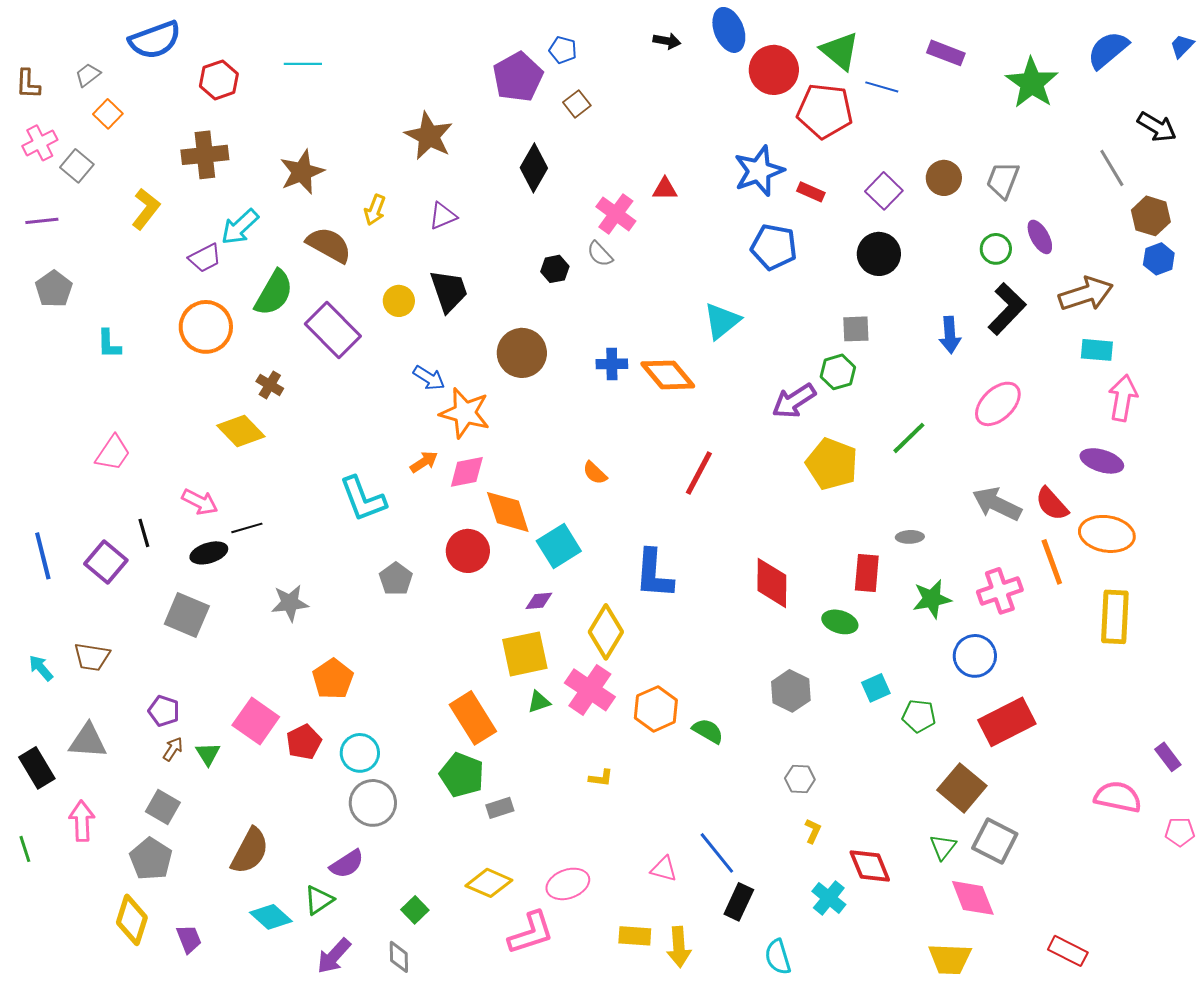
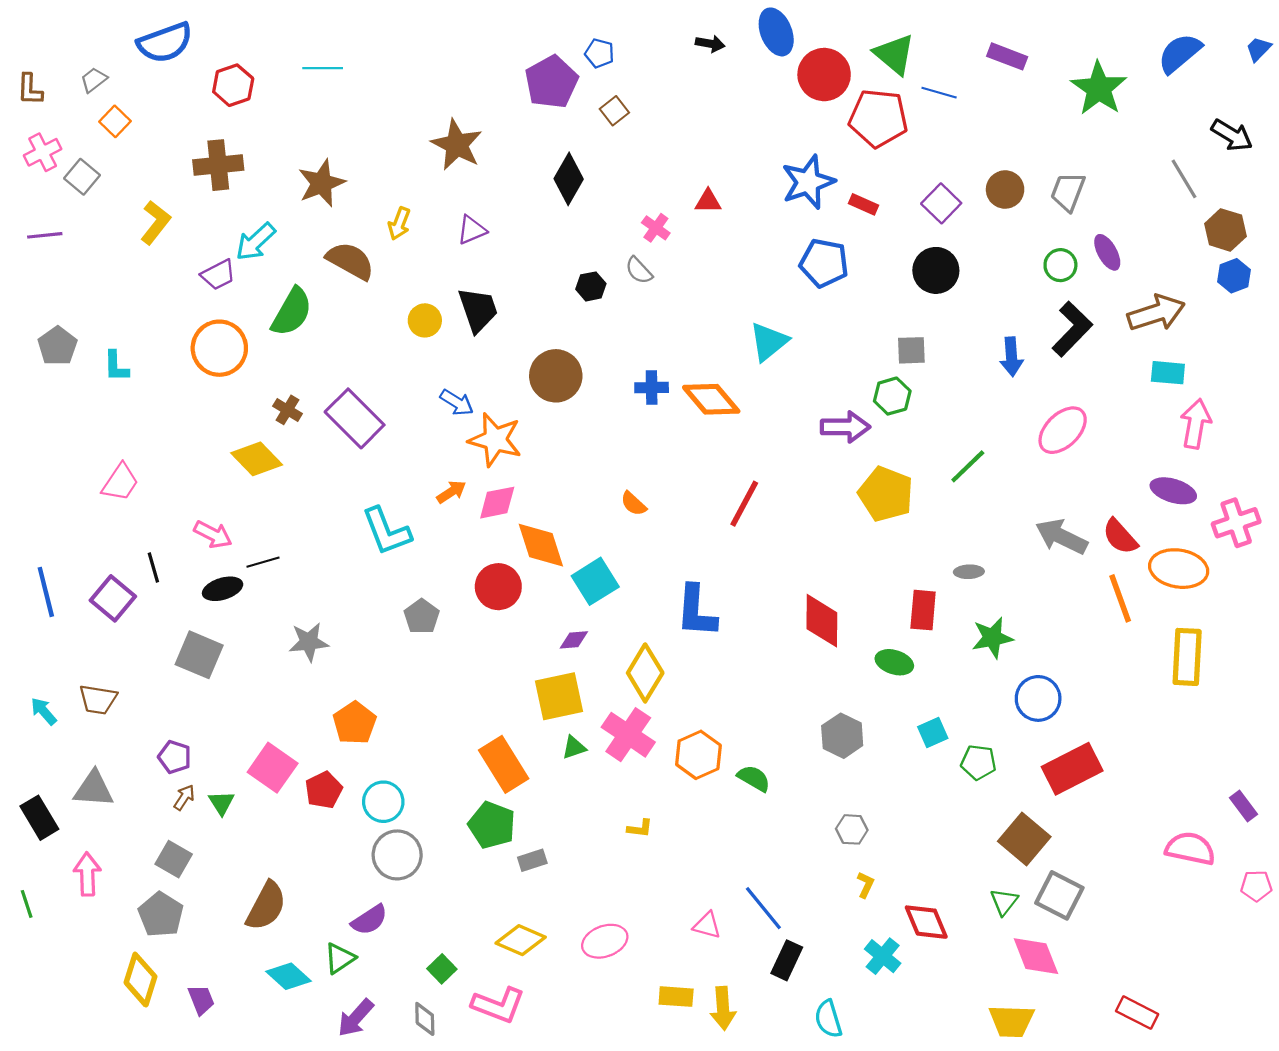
pink cross: (616, 214) -> (656, 228), size x0.7
gray pentagon: (54, 289) -> (57, 346), moved
purple rectangle: (333, 330) -> (355, 418), moved
purple arrow: (794, 401) -> (845, 427), turned -147
pink cross: (1000, 591) -> (1236, 523), moved
pink L-shape: (531, 933) -> (498, 1005), moved, turned 39

